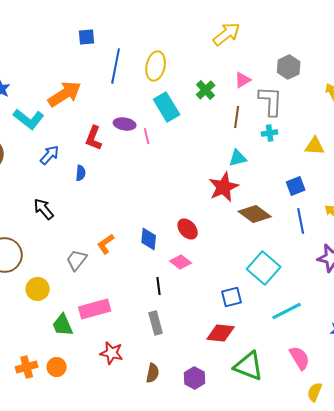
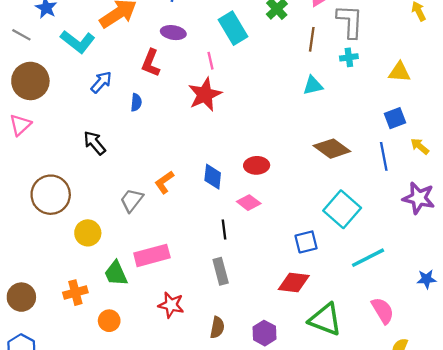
purple ellipse: (125, 124) -> (173, 33), moved
blue square: (296, 186) -> (395, 118), moved
red star: (224, 187) -> (205, 94), moved
red ellipse: (188, 229) -> (257, 165), turned -50
orange cross: (27, 367) -> (75, 293), moved

